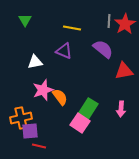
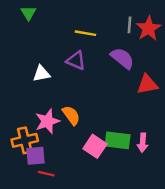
green triangle: (25, 20) -> (28, 13), moved
pink star: (43, 90) -> (47, 121), moved
green rectangle: (88, 109) -> (118, 140), moved, turned 65
pink arrow: (121, 109) -> (143, 143), moved

